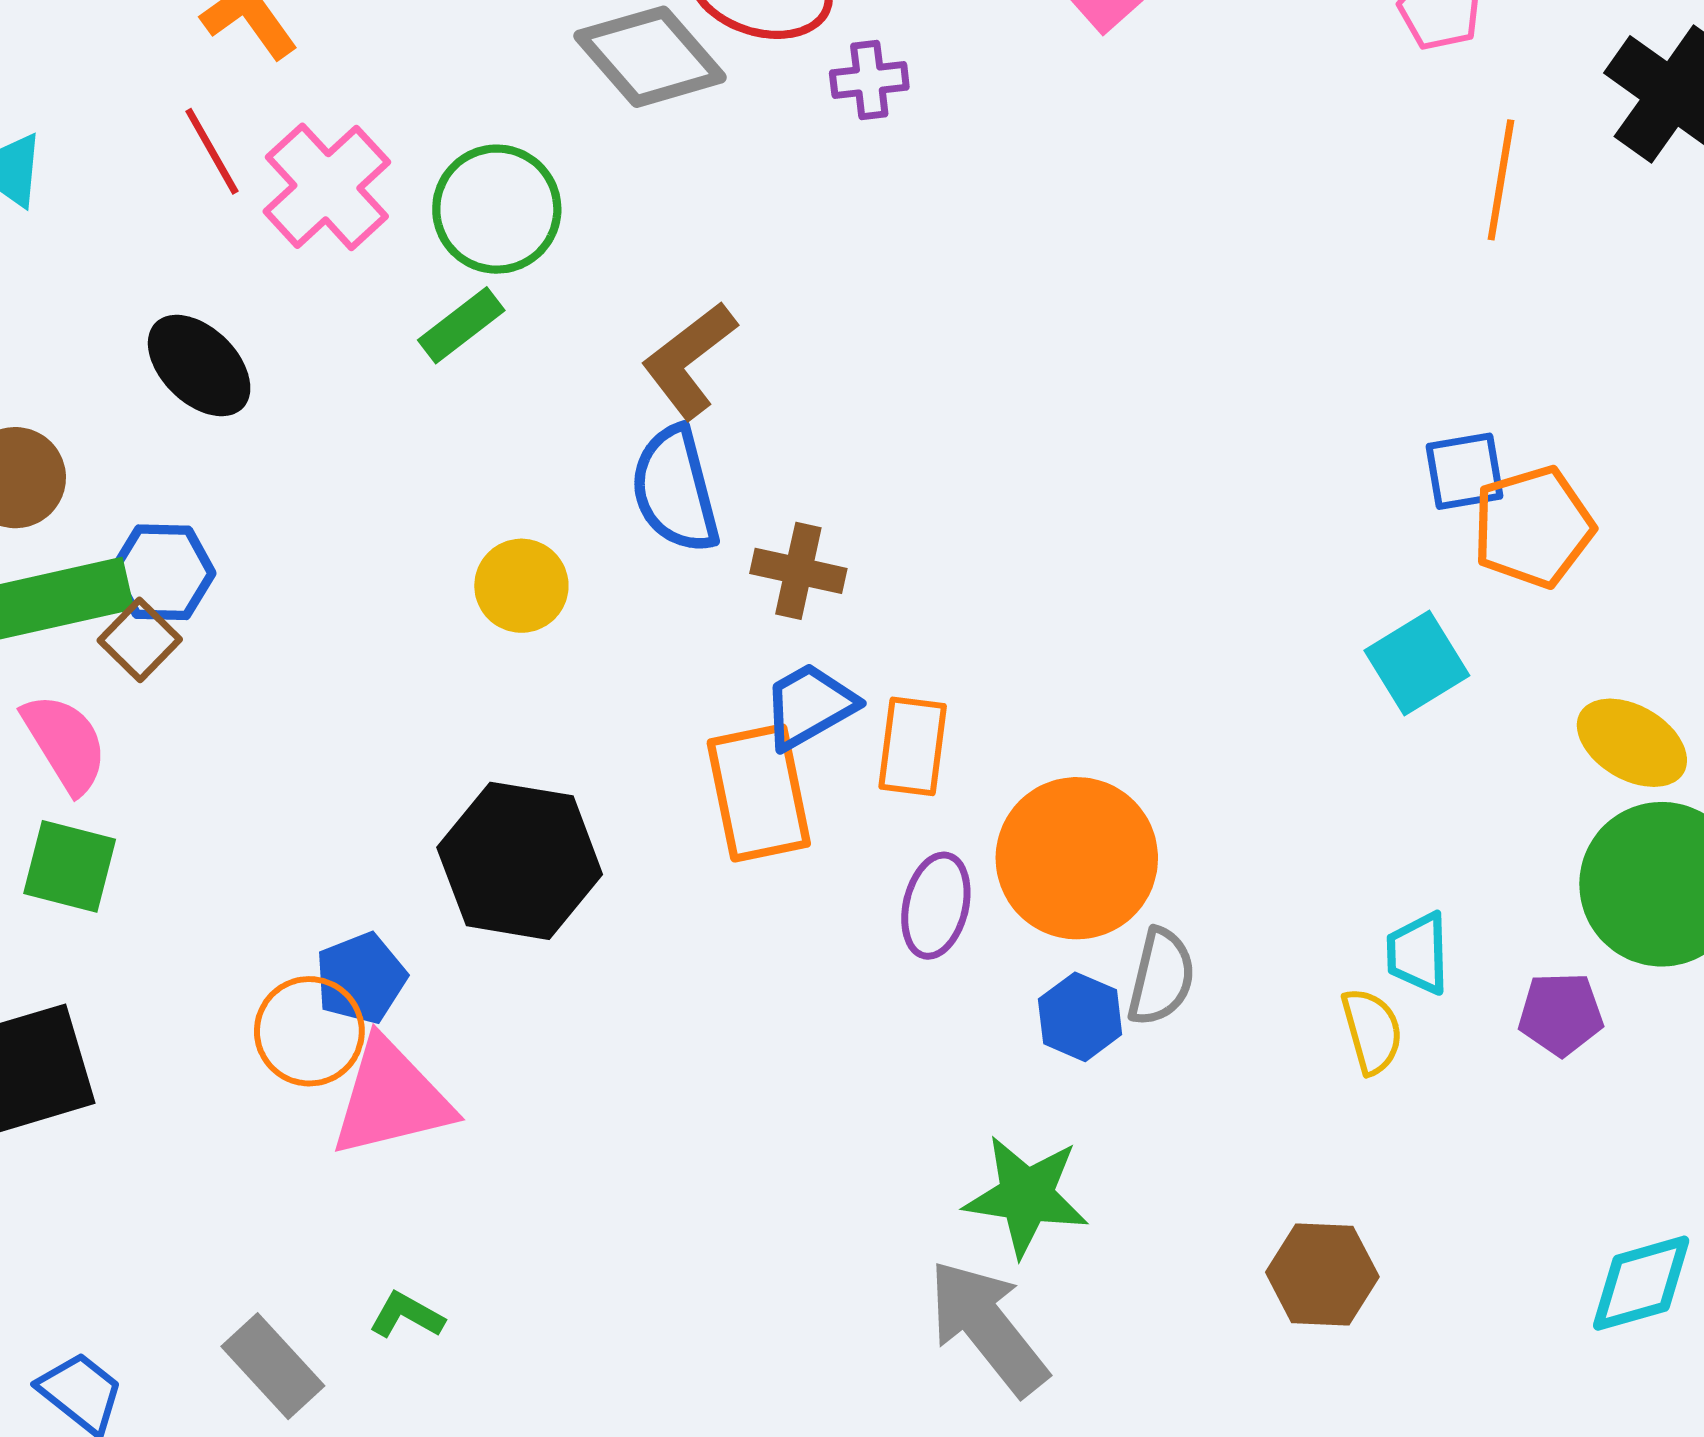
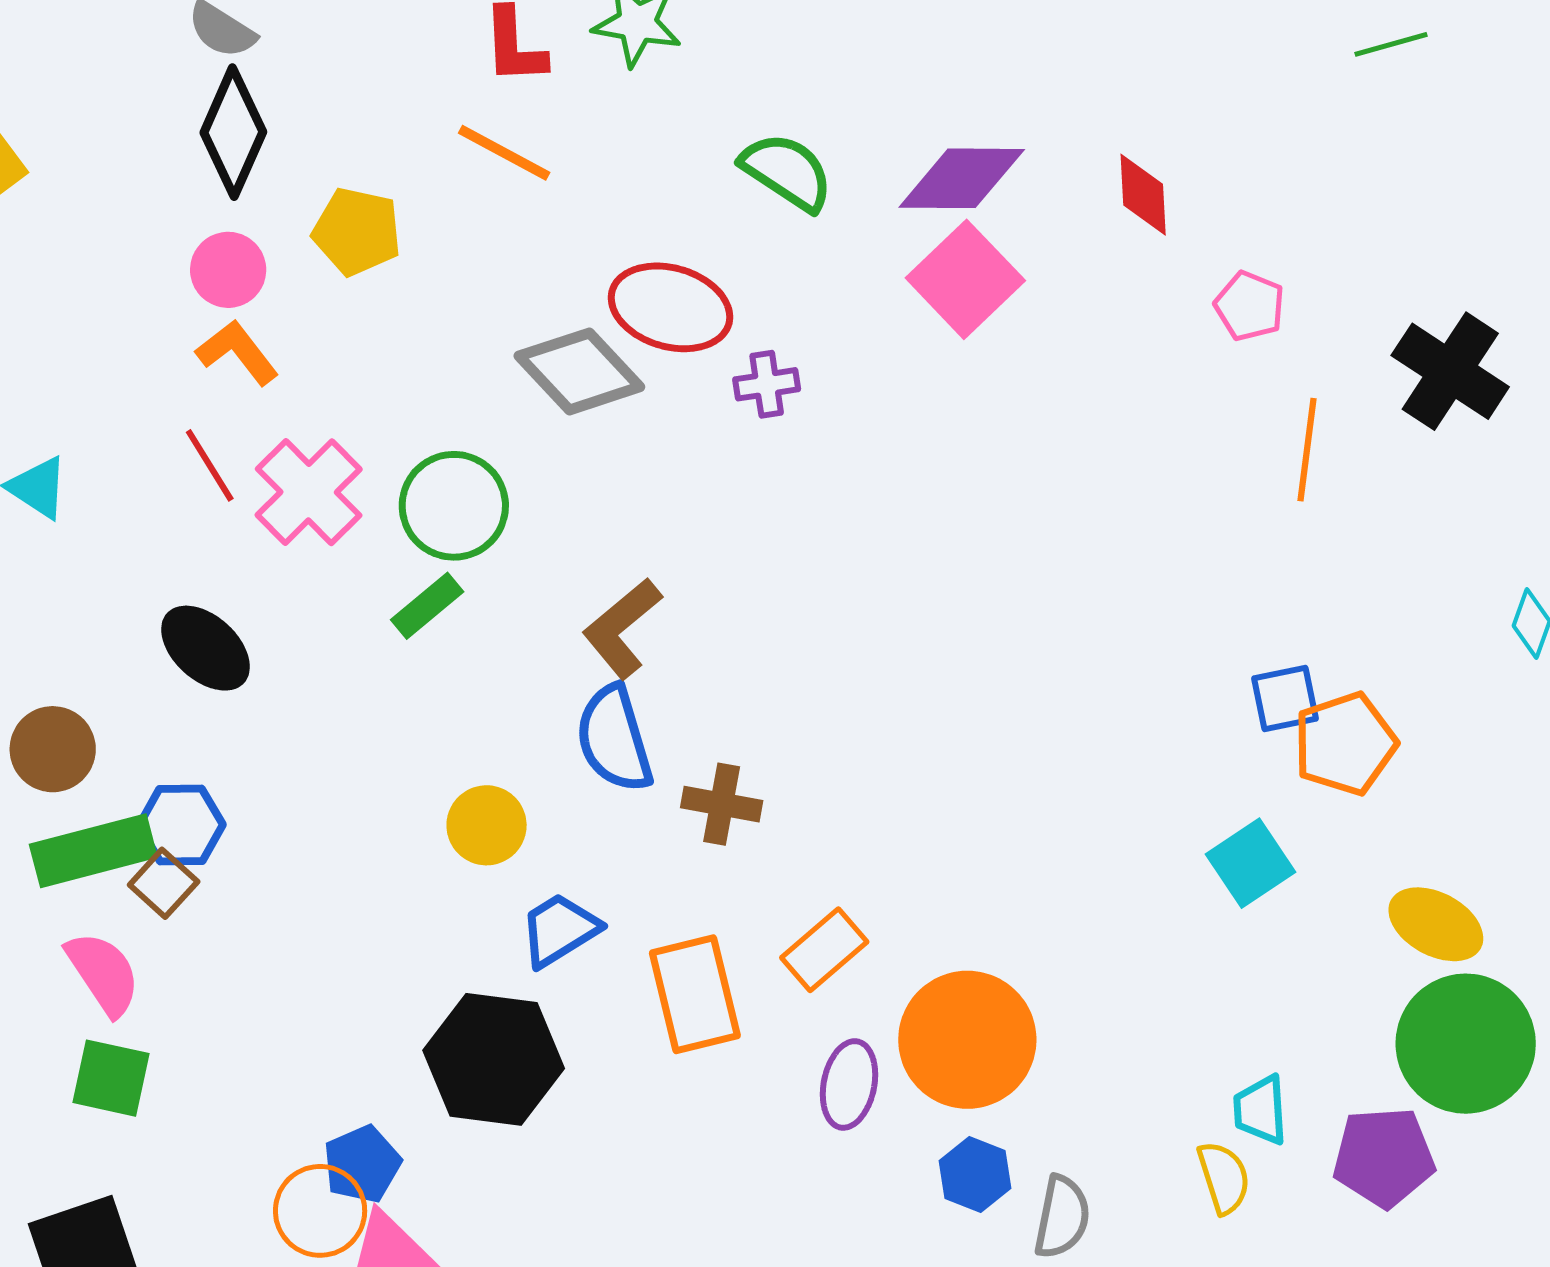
blue trapezoid: (809, 706) -> (559, 930), moved
orange rectangle: (913, 746) -> (824, 950), turned 44
gray semicircle: (1161, 977) -> (1062, 1217), moved
purple pentagon: (1561, 1014) -> (1384, 1157), size x1.4

